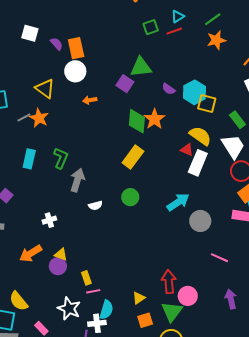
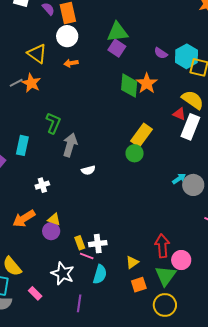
green triangle: (141, 67) -> (117, 32), moved
orange arrow: (90, 100) -> (71, 63), moved
yellow rectangle: (133, 157) -> (141, 135), moved
cyan rectangle: (29, 159) -> (22, 145), moved
green circle: (130, 197) -> (135, 153), moved
cyan arrow: (178, 202) -> (179, 179), moved, size x0.6
pink line: (93, 291) -> (87, 256), turned 32
white cross: (97, 323) -> (98, 244), moved

